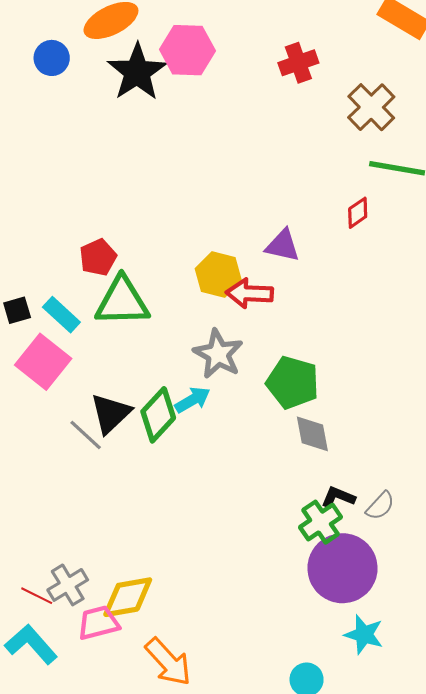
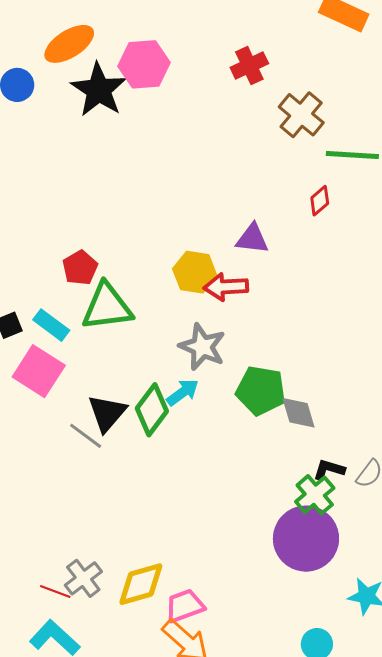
brown cross: (371, 107) -> (301, 115), moved
green pentagon: (293, 383) -> (261, 391), moved
purple circle: (342, 568) -> (306, 539), moved
pink trapezoid: (98, 623) -> (185, 606), moved

